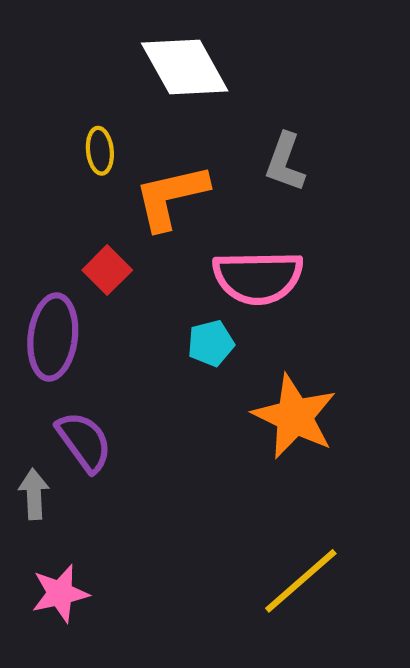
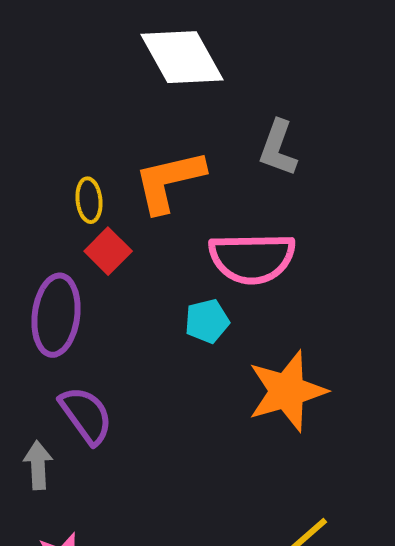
yellow ellipse: (100, 151) -> (89, 200), moved
orange star: (295, 417) -> (287, 391), turned 30

